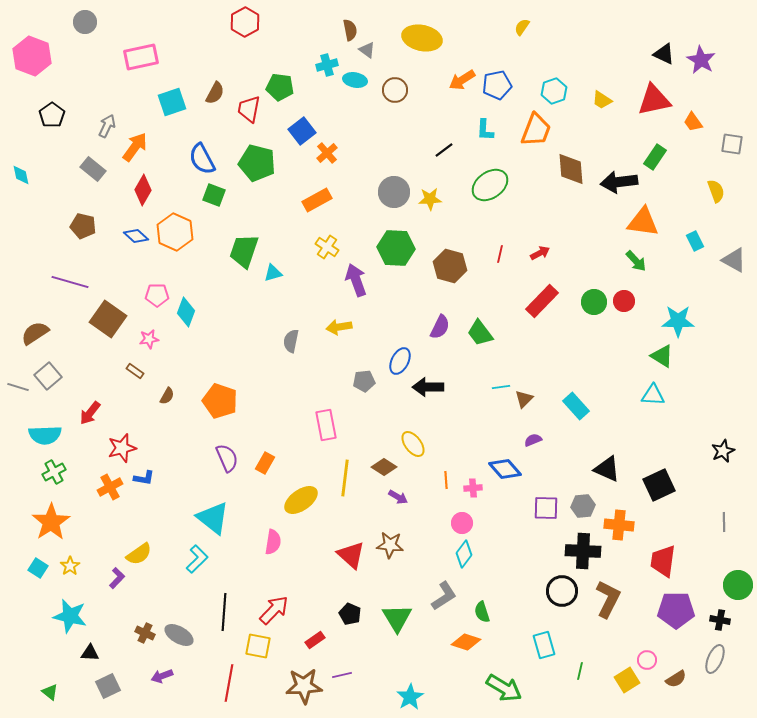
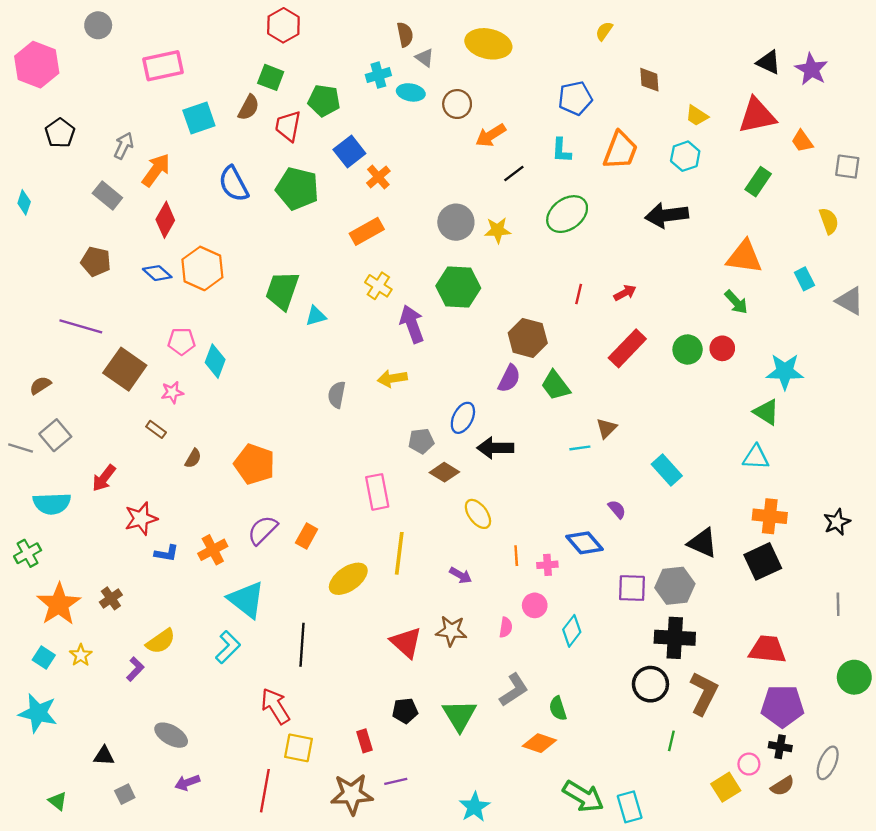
orange arrow: (462, 80) -> (491, 135), moved
cyan hexagon: (554, 91) -> (685, 156), moved
brown diamond: (571, 169) -> (649, 80), moved, size x0.7
cyan diamond: (21, 175) -> (24, 202), turned 30
black arrow: (619, 182) -> (667, 215), moved
green square: (214, 195) -> (271, 77), moved
brown hexagon: (450, 266) -> (528, 338), moved
brown semicircle: (35, 333) -> (40, 385), size x0.7
brown triangle: (524, 399) -> (606, 428), moved
purple semicircle: (533, 440) -> (617, 509), turned 72
purple semicircle: (227, 458) -> (263, 530), turned -112
brown diamond: (384, 467) -> (444, 472), moved
green cross: (54, 472) -> (28, 553), moved
orange cross: (110, 487) -> (213, 550), moved
gray hexagon: (583, 506) -> (675, 586), size x1.4
orange cross: (619, 525) -> (770, 516), moved
pink semicircle: (273, 542) -> (506, 627), moved, size x0.7
cyan diamond: (464, 554) -> (572, 631), moved
red trapezoid: (663, 561) -> (767, 649), turned 88
red arrow: (274, 610) -> (275, 706), moved, turned -76
black line: (224, 612) -> (302, 645), moved
black pentagon: (350, 614) -> (405, 711), turned -30
cyan star: (70, 616) -> (38, 713), moved
black cross: (720, 620) -> (780, 747), moved
brown cross: (145, 633) -> (111, 598), moved, turned 30
gray ellipse: (179, 635) -> (171, 735), moved
red rectangle: (315, 640) -> (364, 741), turned -72
cyan rectangle: (544, 645) -> (630, 807), moved
green line: (580, 671) -> (671, 741), moved
gray square: (108, 686) -> (125, 794), size x0.7

